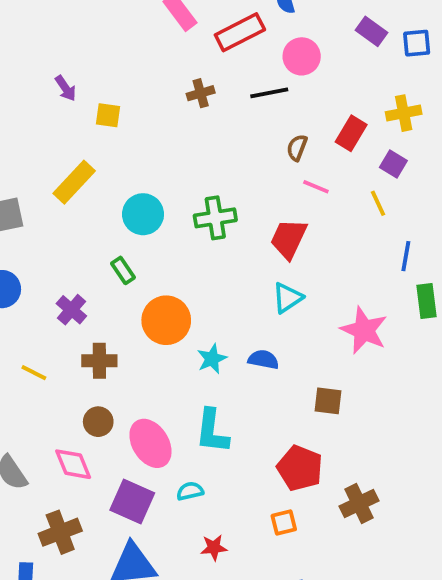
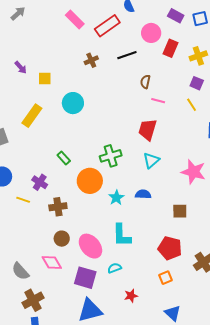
pink circle: (302, 56) -> (151, 33), moved
red rectangle: (351, 133) -> (171, 48), moved
cyan circle: (143, 214) -> (73, 103), moved
green cross: (215, 218) -> (111, 156), moved
yellow line: (34, 373) -> (23, 200), moved
brown cross: (60, 532) -> (33, 300), moved

